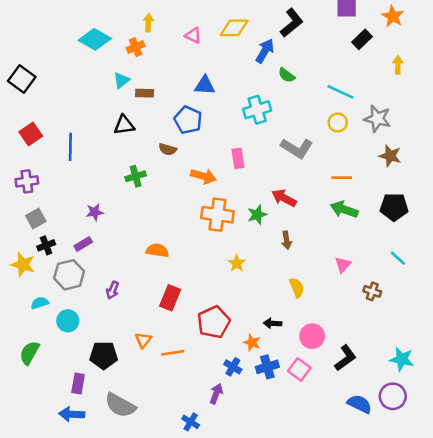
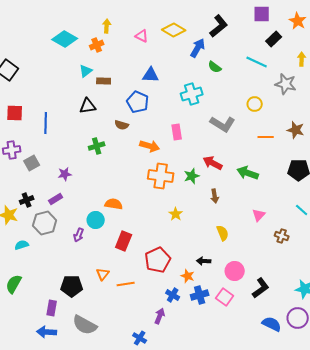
yellow diamond: (234, 28) -> (174, 30), turned 30
cyan line: (340, 92) -> (257, 62), moved
gray star: (377, 119) -> (286, 84), moved
red square: (31, 134) -> (15, 113), turned 36
orange line: (342, 178) -> (266, 137), moved
green arrow: (344, 210) -> (248, 173), moved
gray square: (36, 218) -> (32, 163), moved
cyan circle: (68, 321) -> (96, 220), moved

